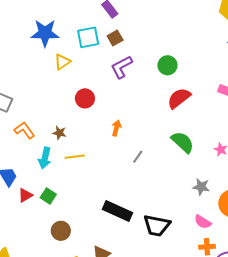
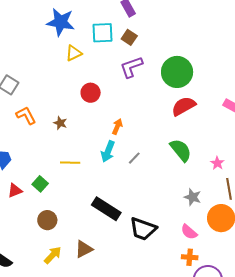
brown square: (115, 38) -> (129, 37), turned -35
green circle: (167, 65) -> (177, 72), size x1.6
yellow line: (75, 157) -> (70, 163), moved
cyan arrow: (45, 158) -> (108, 152), moved
red triangle: (25, 195) -> (15, 191), moved

